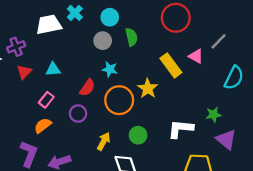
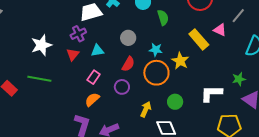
gray circle: (103, 41) -> (128, 38), moved
purple cross: (16, 47) -> (78, 34), moved
cyan star: (110, 69) -> (156, 50), moved

